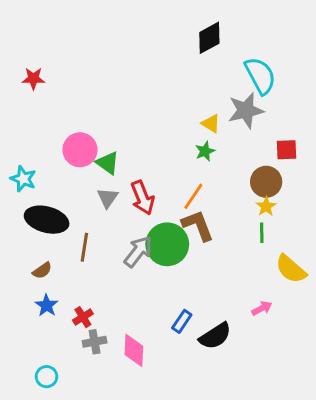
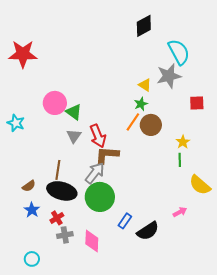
red star: (33, 79) -> (23, 54), size x1.8
brown circle: (266, 182) -> (151, 125), moved
orange line: (193, 196) -> (133, 122), moved
black ellipse: (47, 220) -> (62, 191), moved
brown L-shape: (198, 225) -> (107, 155), moved, turned -65
green circle: (167, 244) -> (100, 197), moved

